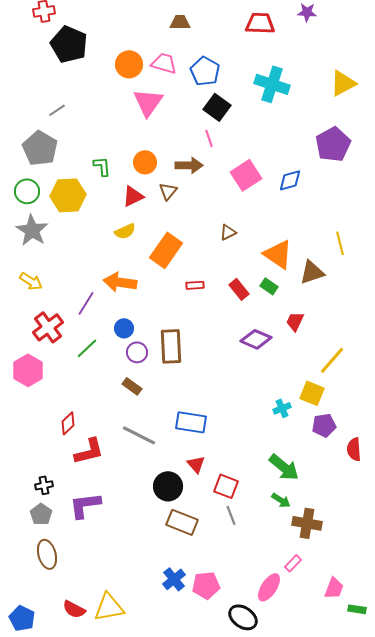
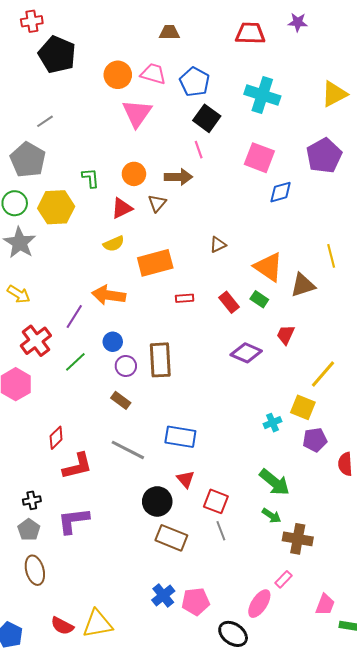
pink square: (246, 175) -> (259, 158), moved, turned -36
orange rectangle: (166, 250) -> (155, 263), turned 40

